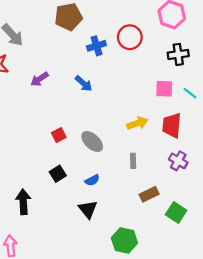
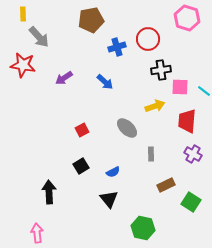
black cross: (178, 54) -> (161, 70), moved
yellow arrow: (137, 123) -> (155, 106), moved
gray ellipse: (92, 142) -> (127, 128), moved

